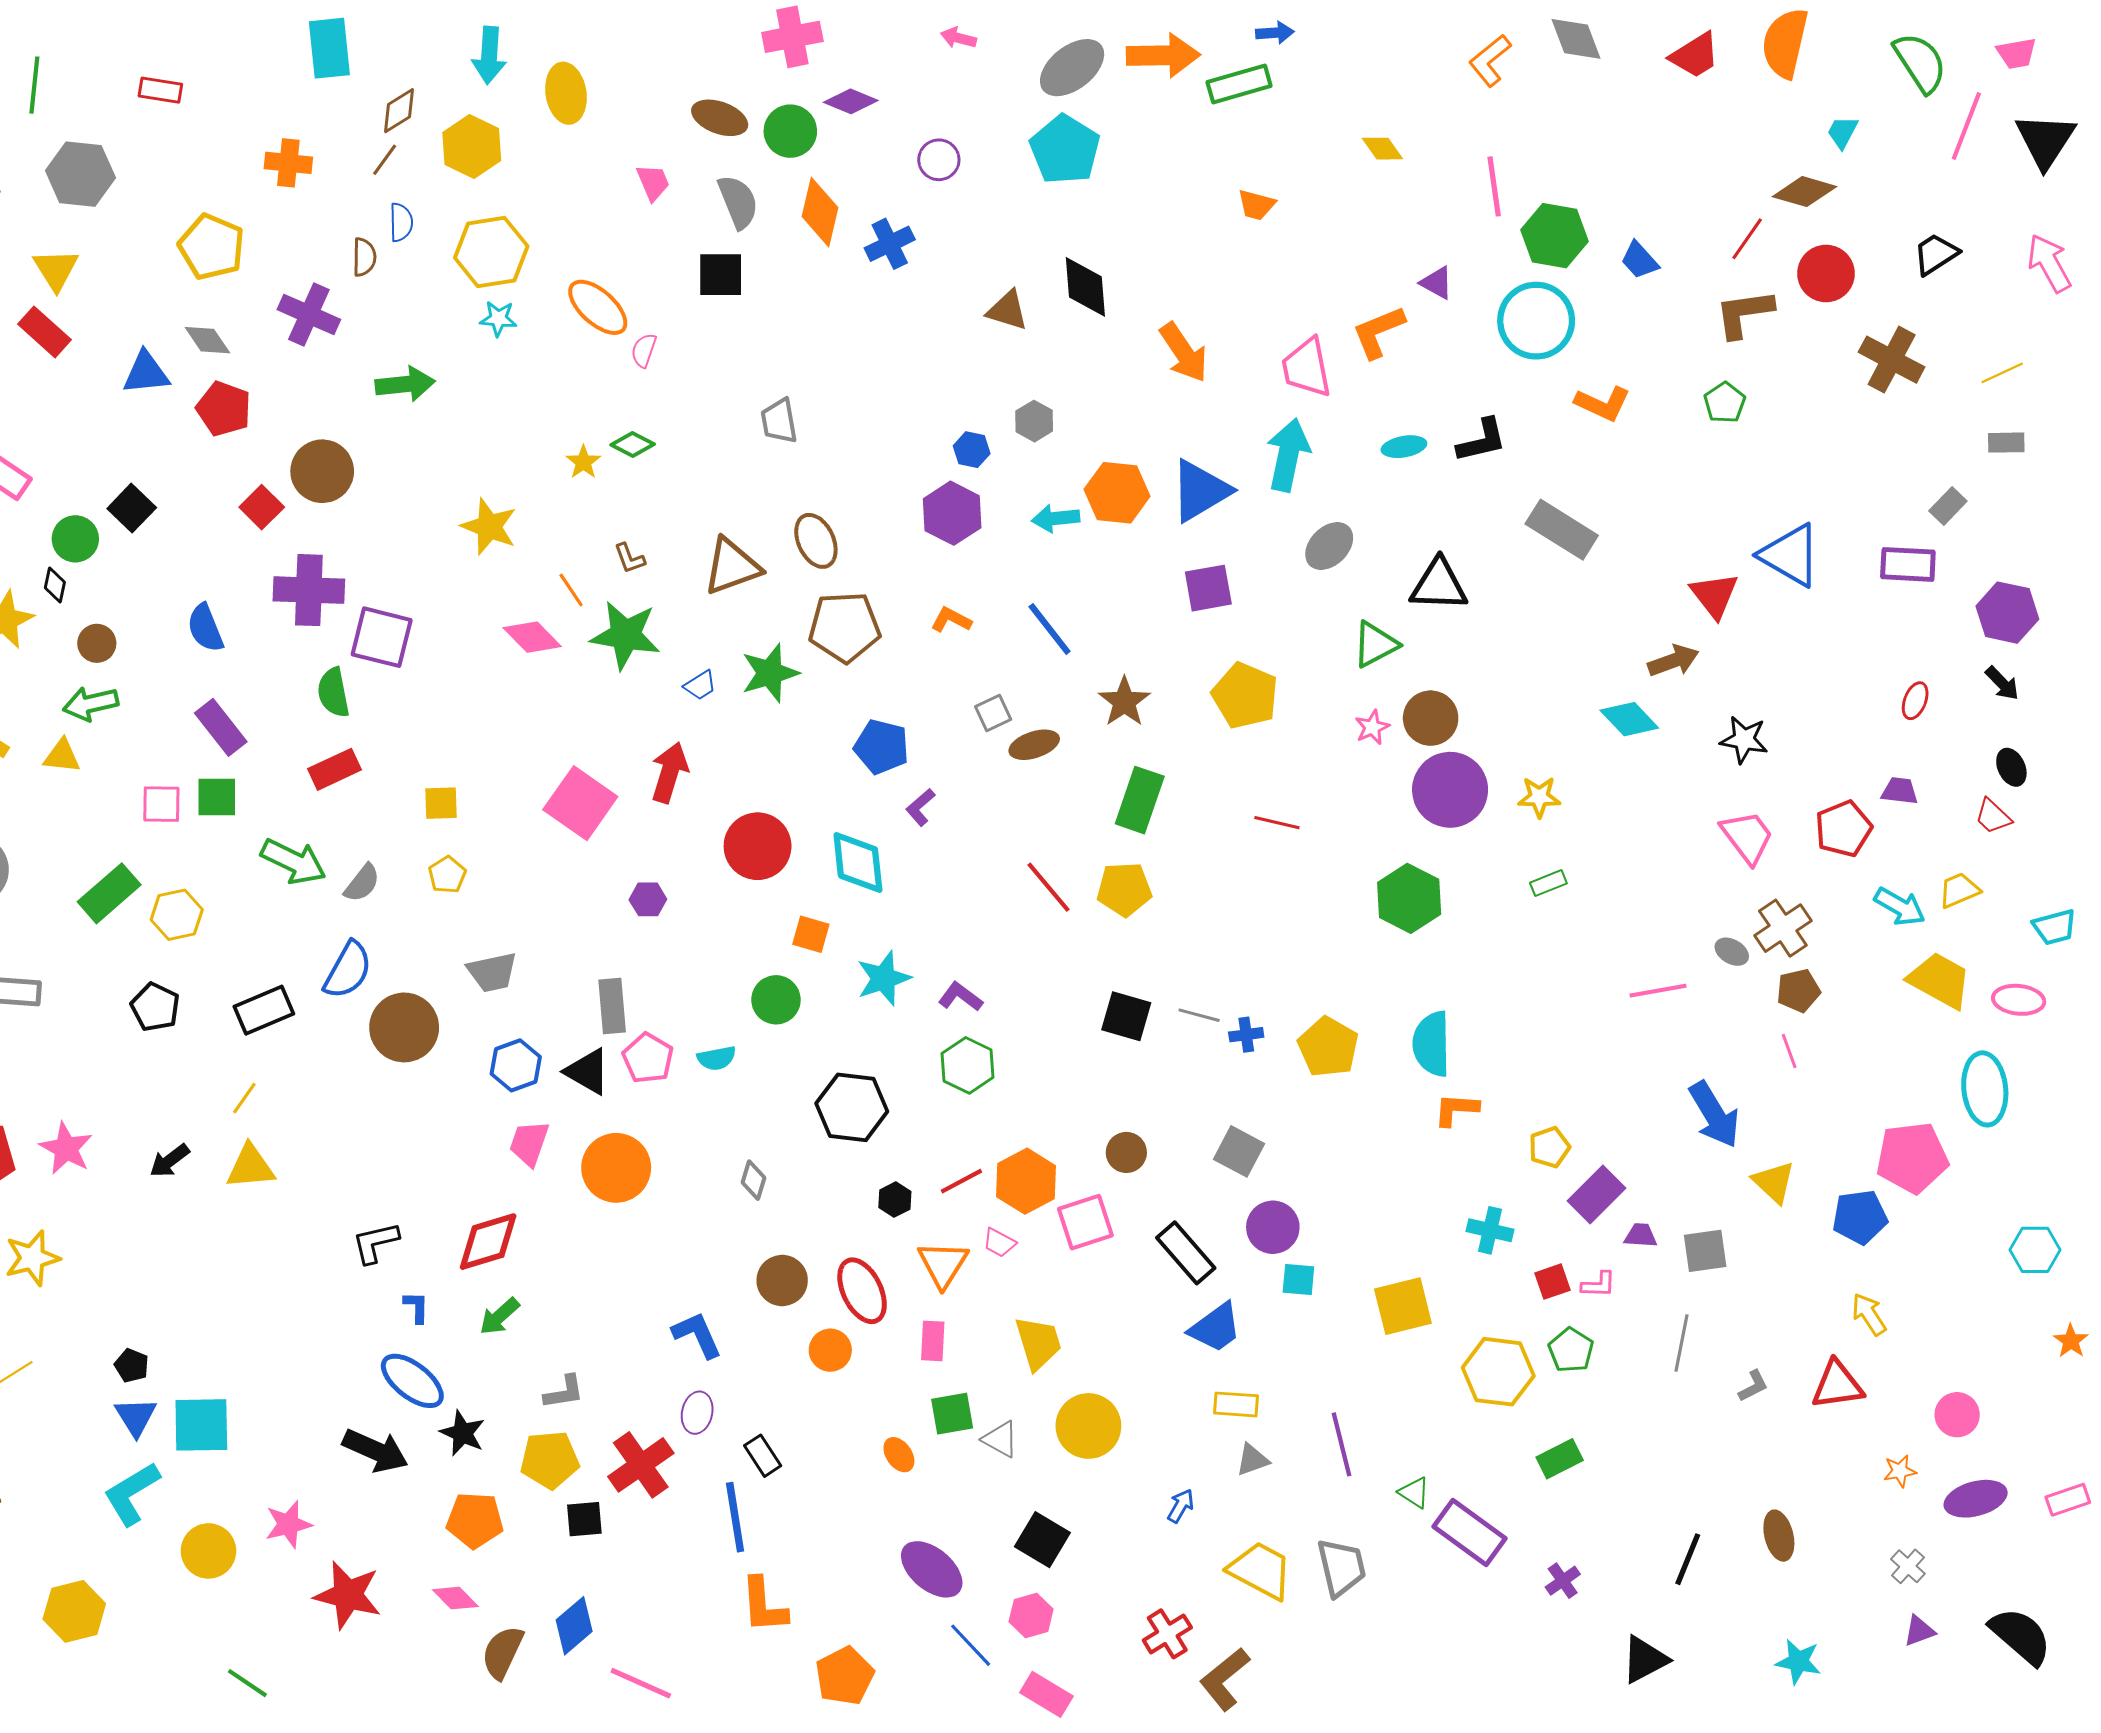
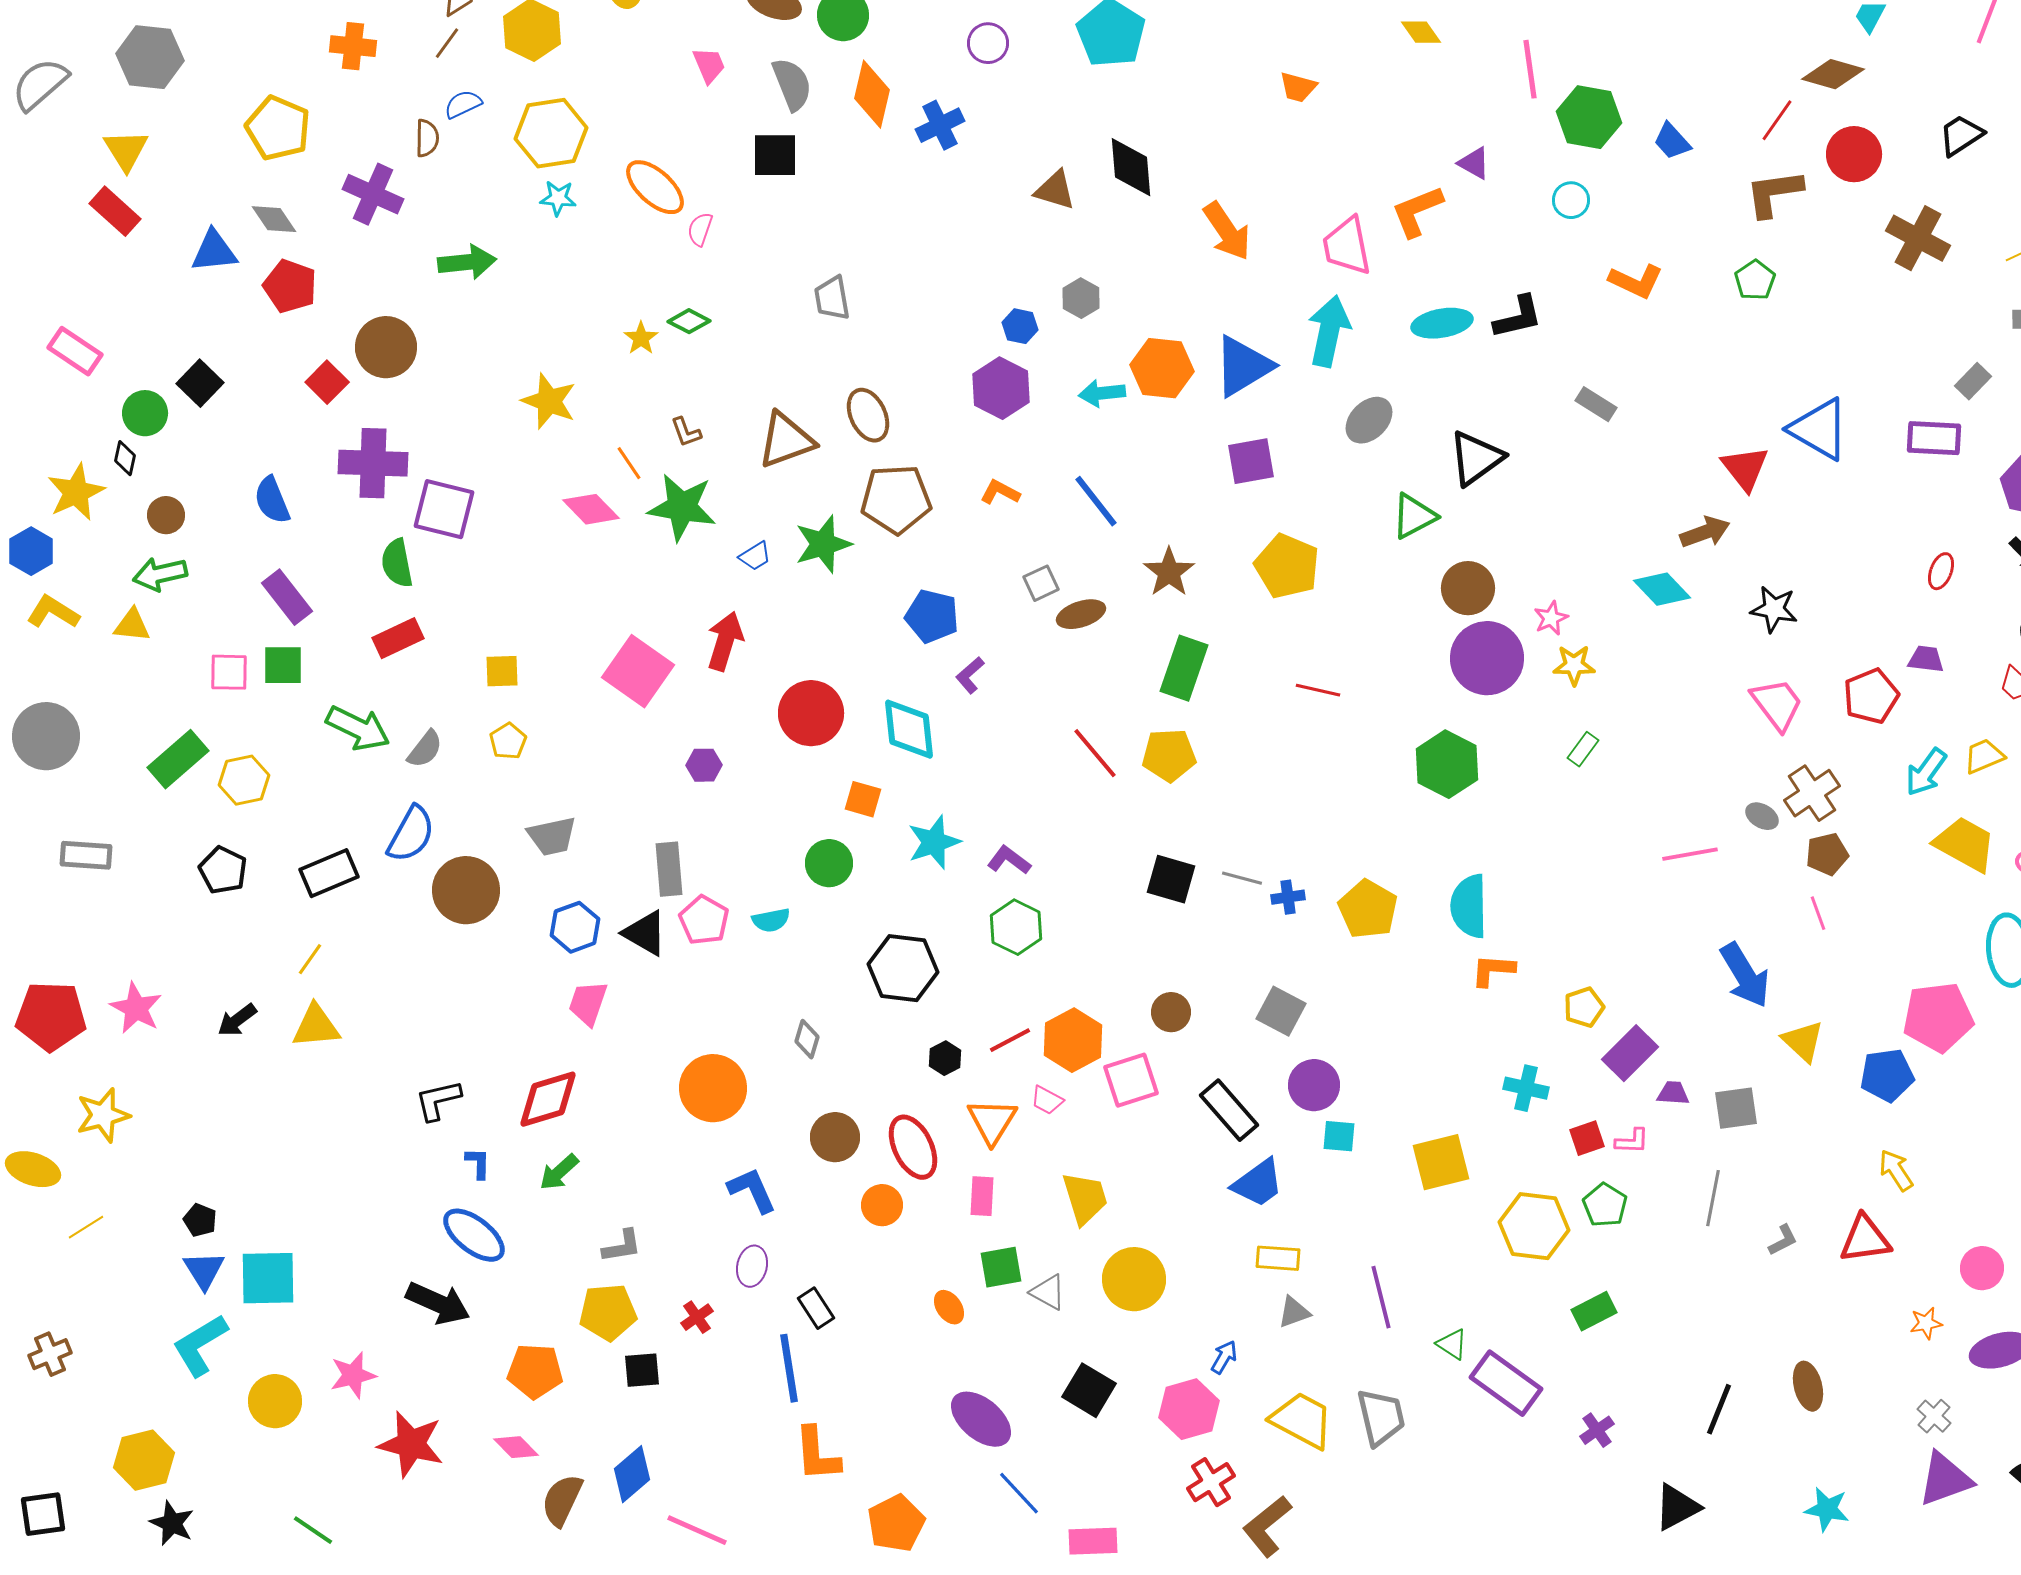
blue semicircle: (401, 222) -> (463, 104), turned -114
cyan circle: (1536, 321) -> (1571, 200), size x0.5
cyan ellipse: (1404, 447) -> (1442, 323), size x1.4
gray rectangle: (1562, 530) -> (1596, 404), size x0.6
black triangle: (1439, 585) -> (1476, 458), turned -38
pink star: (1372, 727) -> (1551, 618), moved
green rectangle: (1548, 883) -> (1583, 749), turned -32
cyan arrow: (1900, 907) -> (1926, 772), turned 96
orange circle: (616, 1168) -> (713, 1088), moved
black star: (463, 1433) -> (172, 1523), moved
red cross: (641, 1465) -> (697, 1317), size x0.5
pink hexagon: (1031, 1615) -> (1189, 1409), moved, size x1.4
purple triangle: (1919, 1631) -> (1945, 1479), size x1.8
pink rectangle: (1046, 1694) -> (1093, 1541), turned -33

